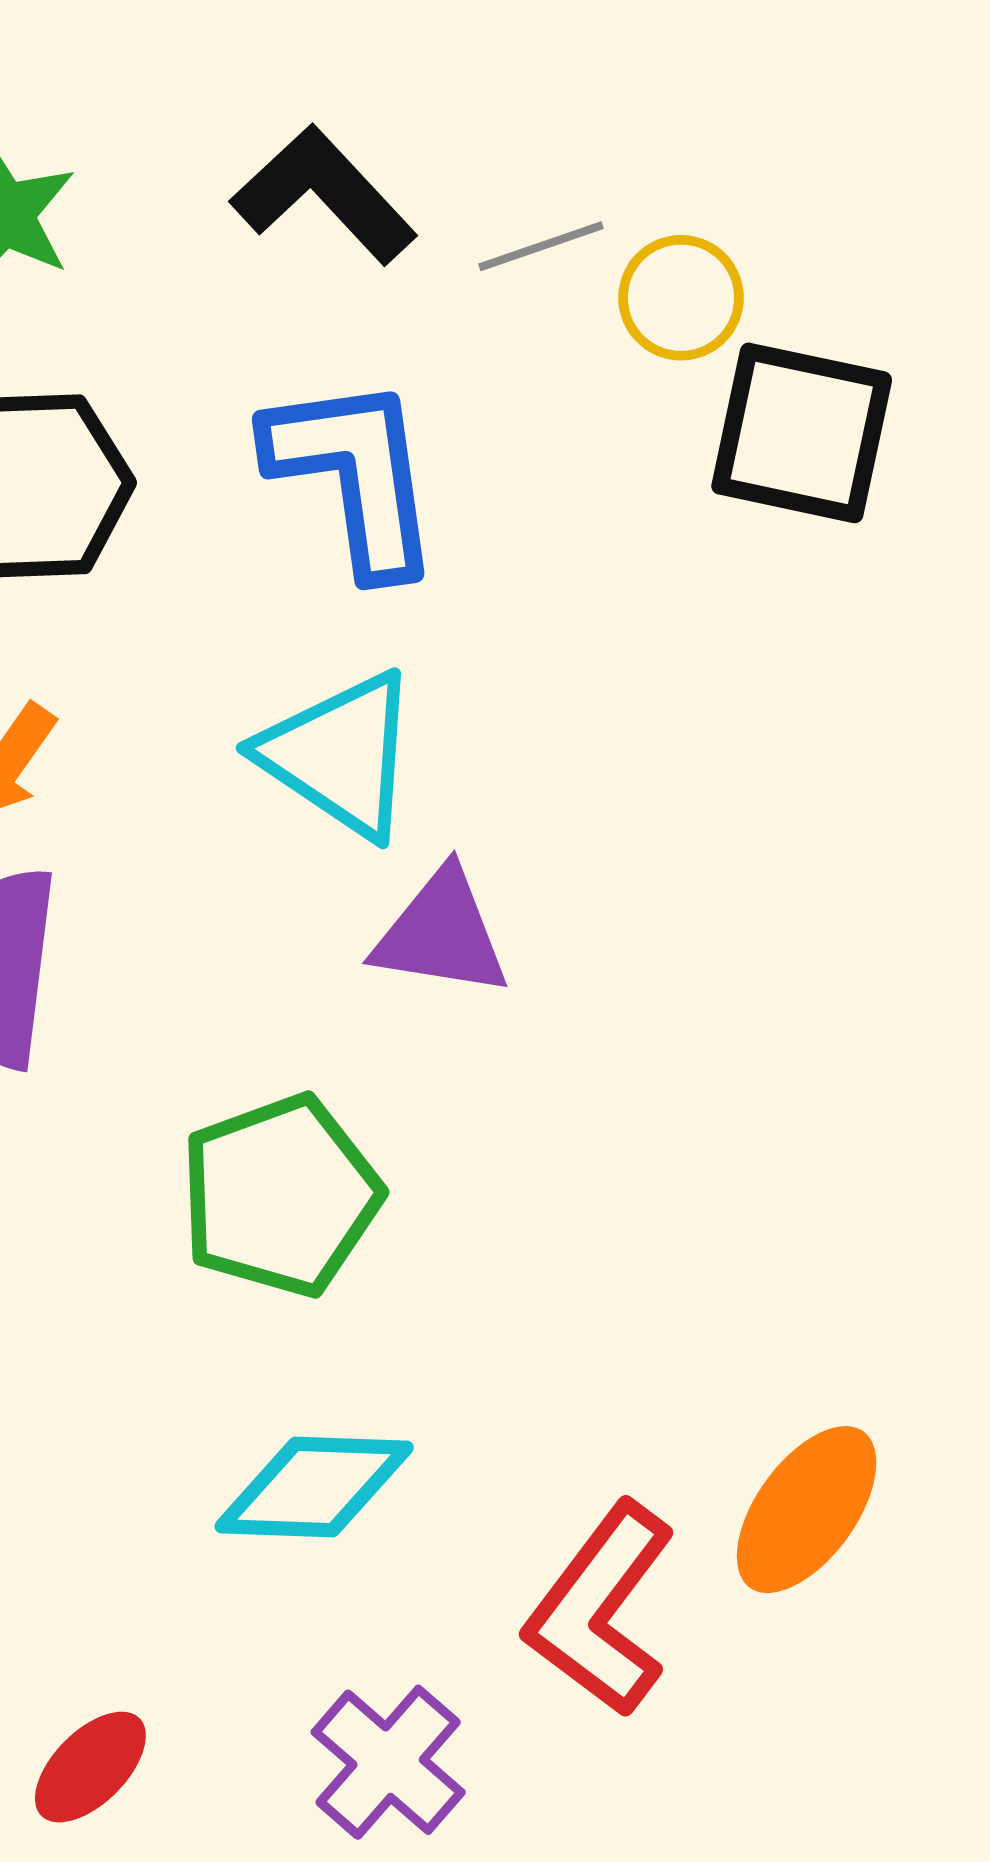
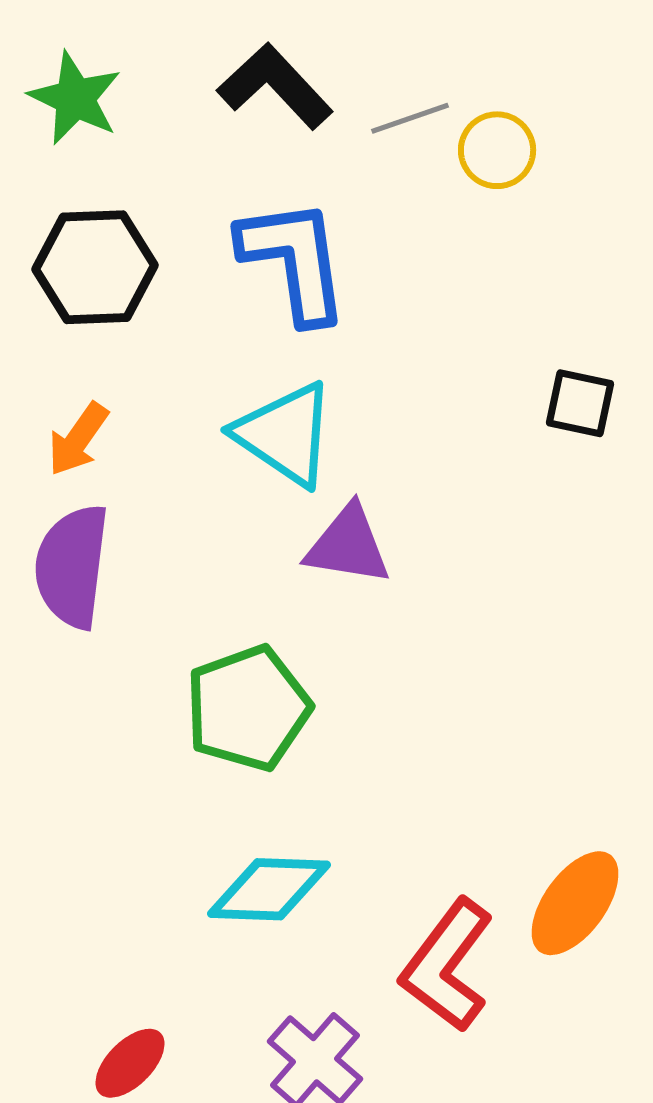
black square: (802, 433) -> (580, 403), moved, size x0.6

